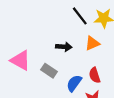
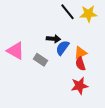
orange triangle: (92, 43) -> (80, 53), moved
blue semicircle: (74, 83) -> (62, 48), moved

